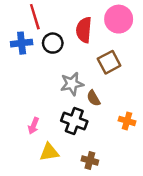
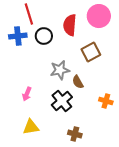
black cross: (74, 121) -> (62, 101), turned 30
pink arrow: (34, 126) -> (27, 94), moved
yellow triangle: (49, 152) -> (31, 127), moved

